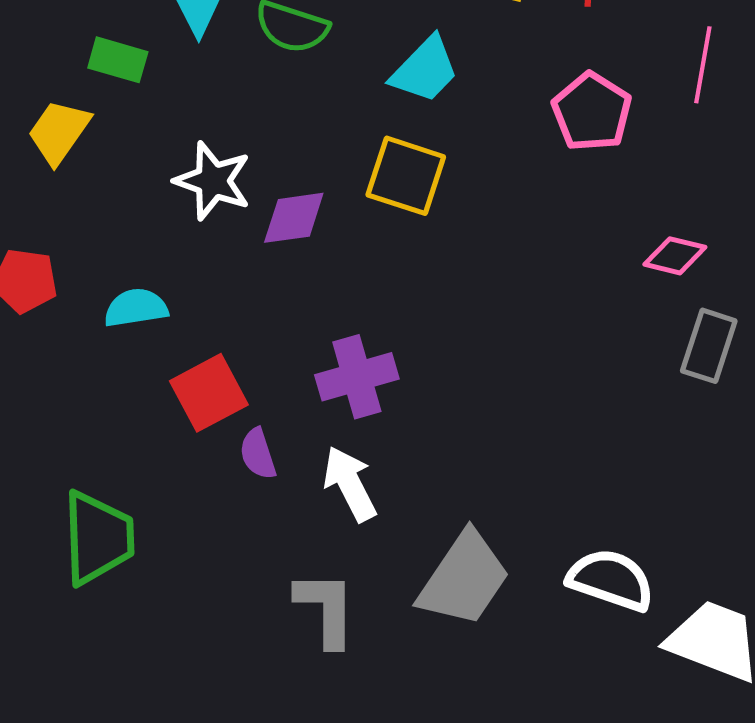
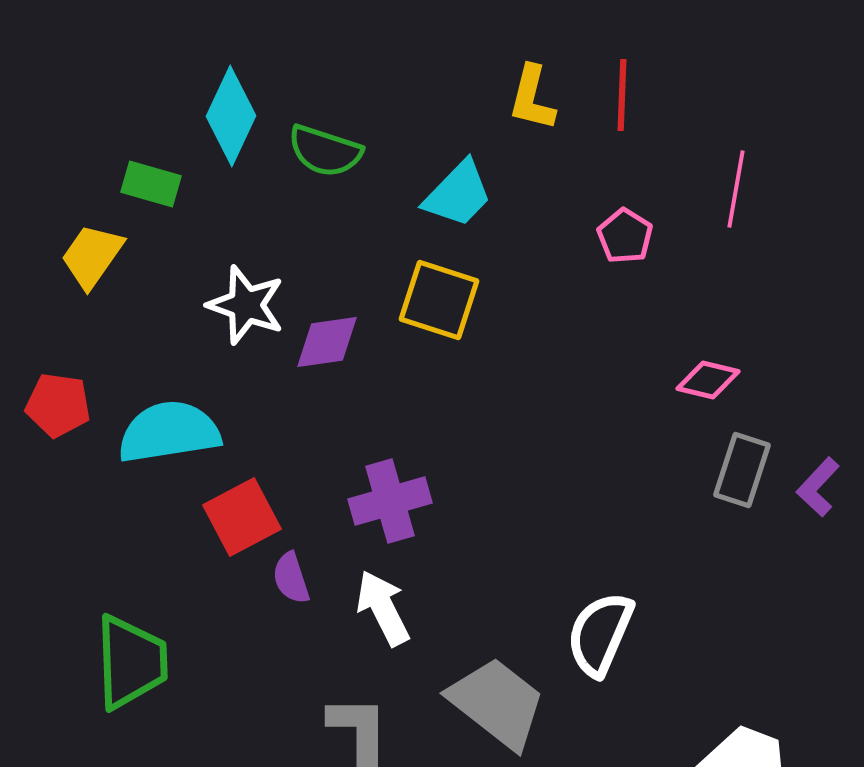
pink pentagon: (592, 112) -> (625, 236), size x0.7
cyan semicircle: (136, 308) -> (169, 432), size x1.6
gray trapezoid: (464, 579) -> (497, 703), turned -86
white semicircle: (611, 580) -> (600, 634), moved, turned -86

